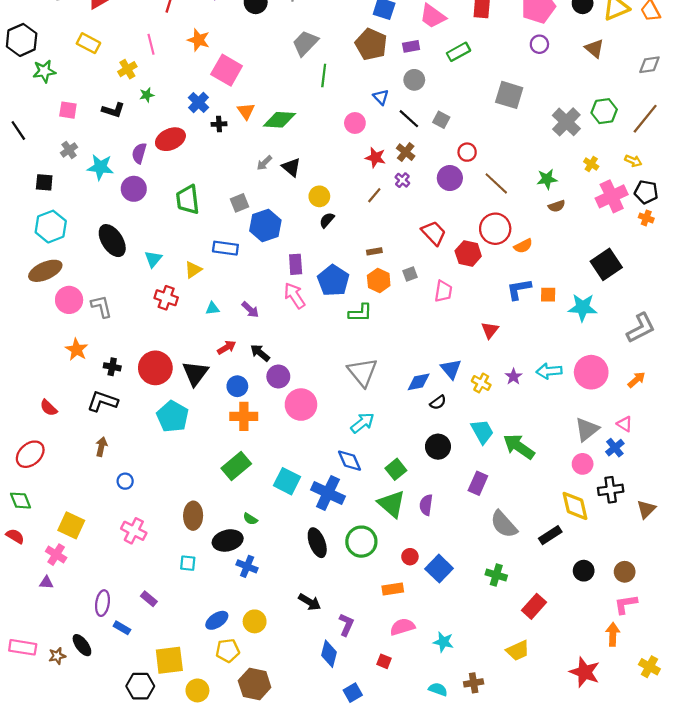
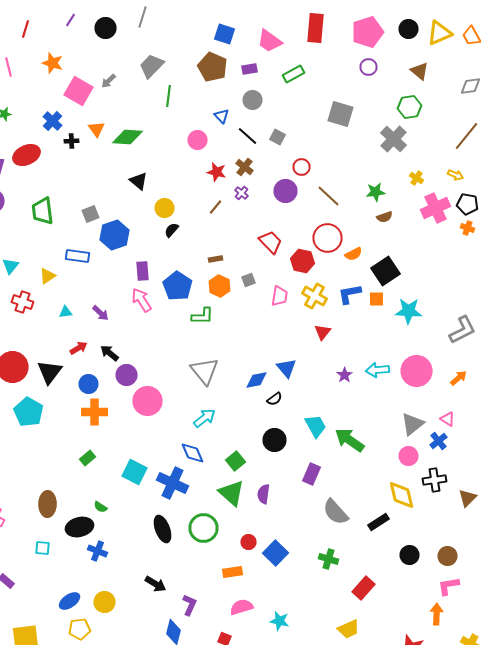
green hexagon: (604, 111) -> (410, 107), moved
gray arrow: (264, 163) -> (108, 81), moved
black square: (606, 264) -> (386, 271), moved
yellow cross: (481, 383) -> (314, 296), moved, size x1.4
green rectangle: (236, 466) -> (88, 458), size x0.6

